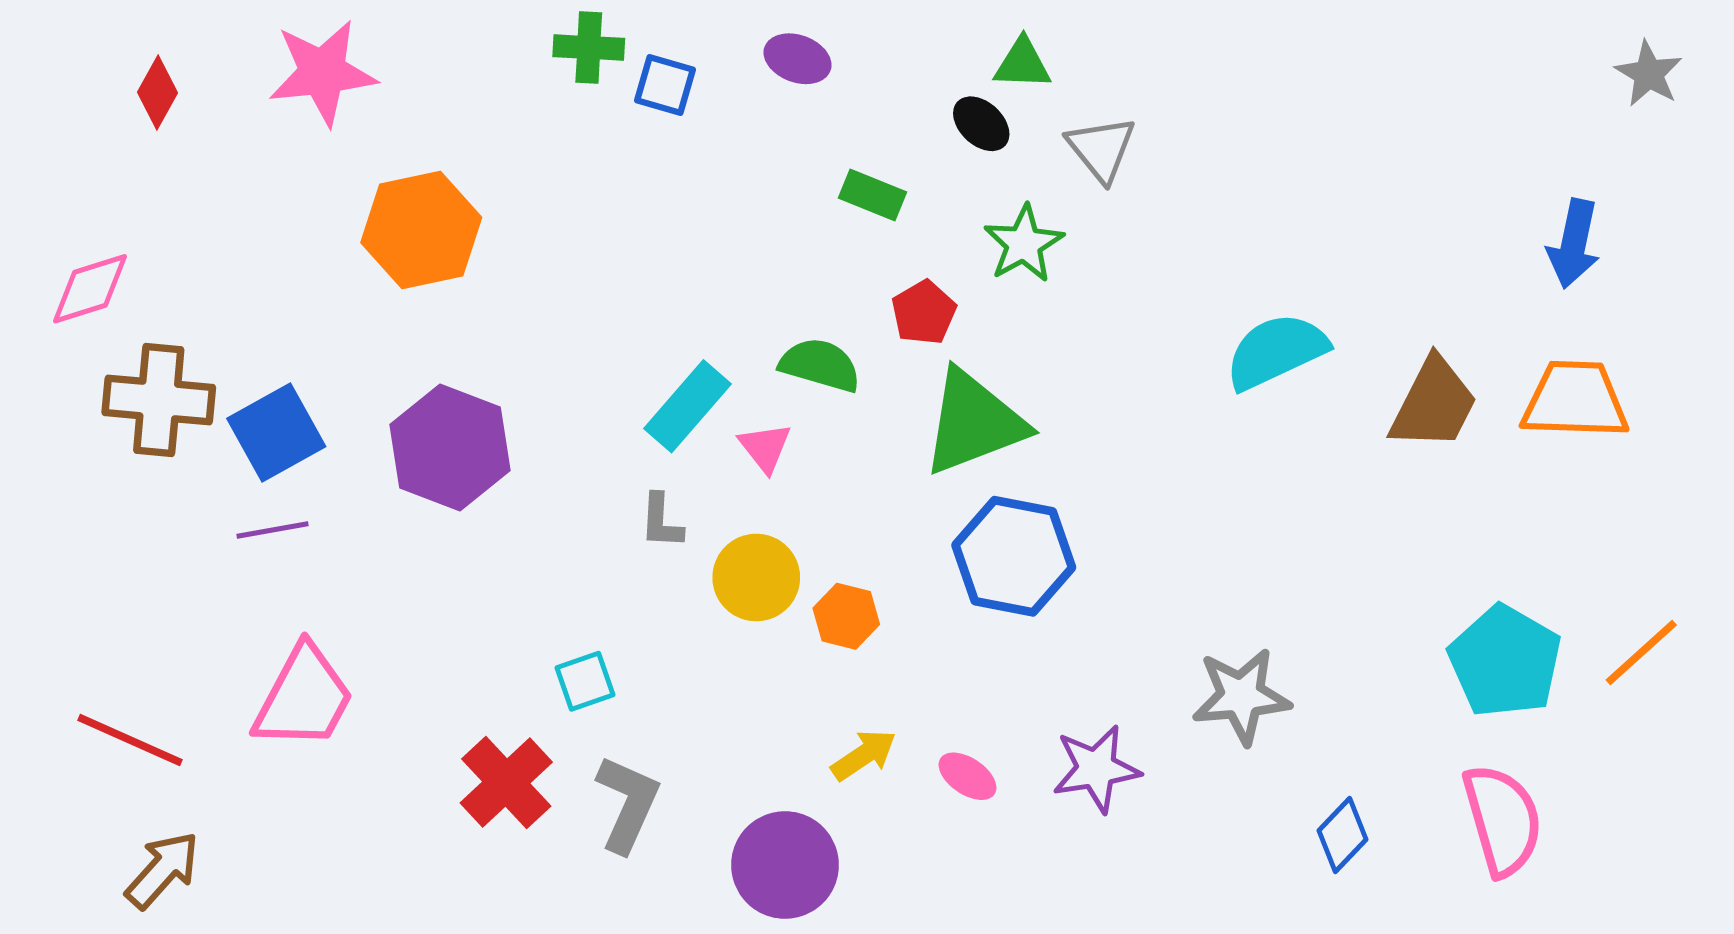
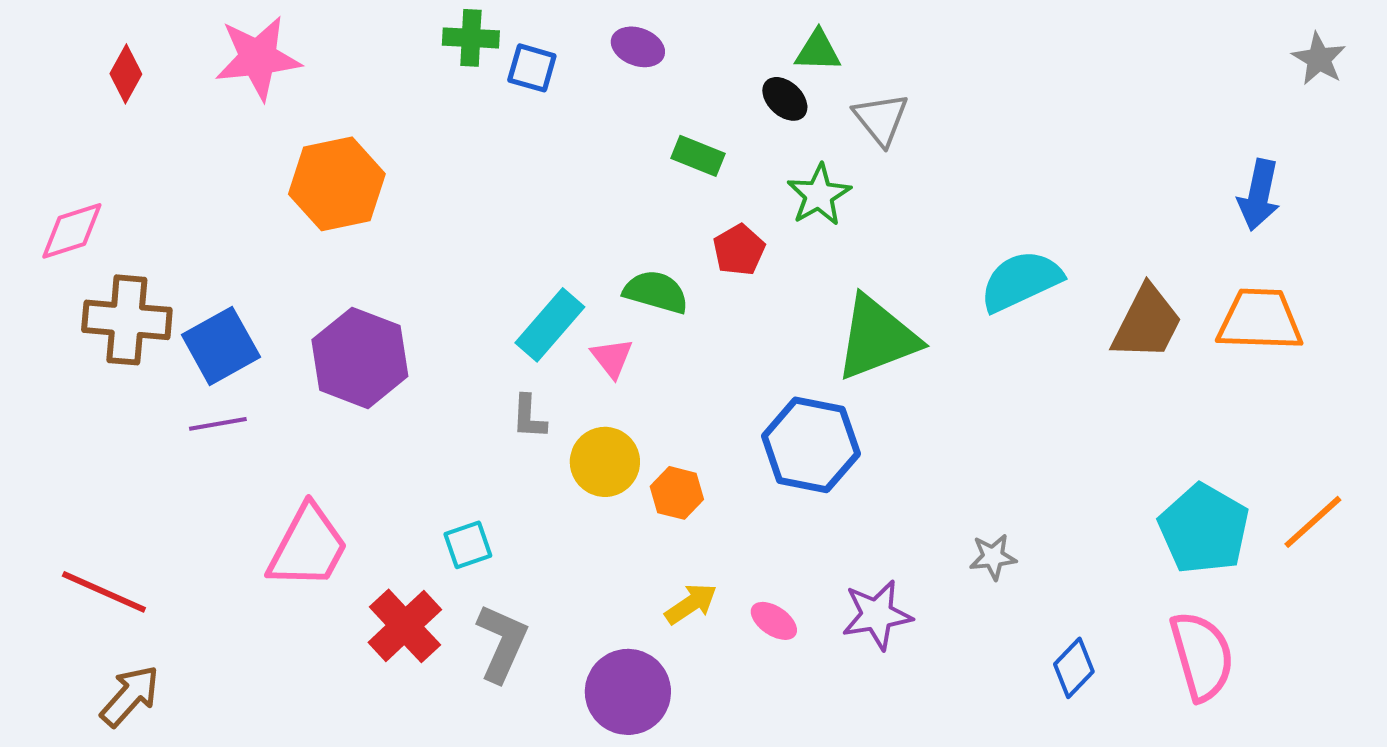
green triangle: (974, 422) -> (877, 338), moved
gray star: (1241, 696) -> (993, 557), size x0.6
pink trapezoid: (304, 698) -> (308, 547), moved

